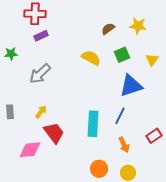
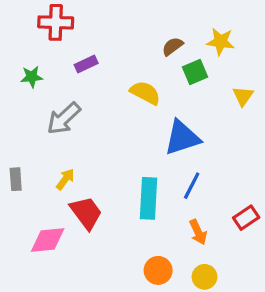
purple rectangle: (41, 36) -> (86, 64), moved
green star: (11, 54) -> (32, 77), moved
green square: (122, 55) -> (195, 72), moved
blue triangle: (131, 86) -> (182, 138), moved

